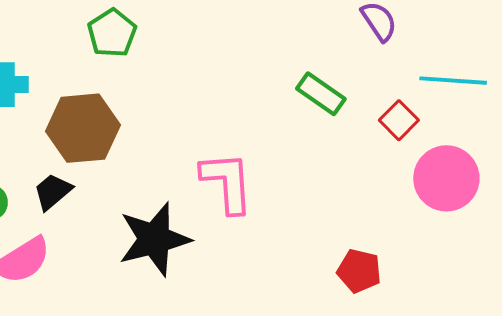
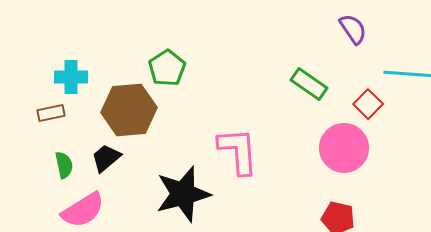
green pentagon: (112, 33) -> (167, 68), moved
pink circle: (446, 178) -> (344, 148), moved

